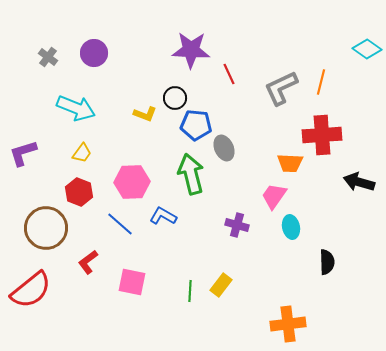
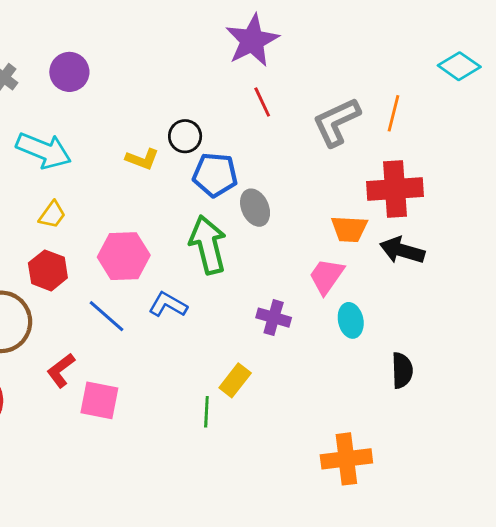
purple star: (191, 50) -> (252, 41), moved, turned -30
black arrow: (359, 182) -> (402, 250), moved
pink square: (132, 282) -> (99, 400), moved
yellow rectangle: (221, 285) -> (235, 380), moved

